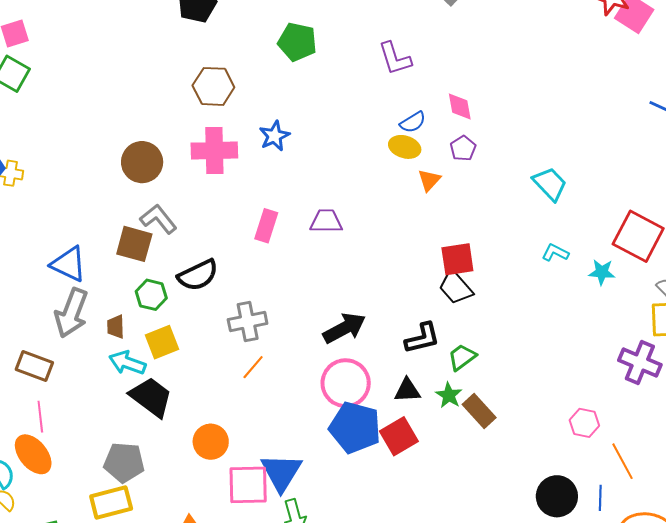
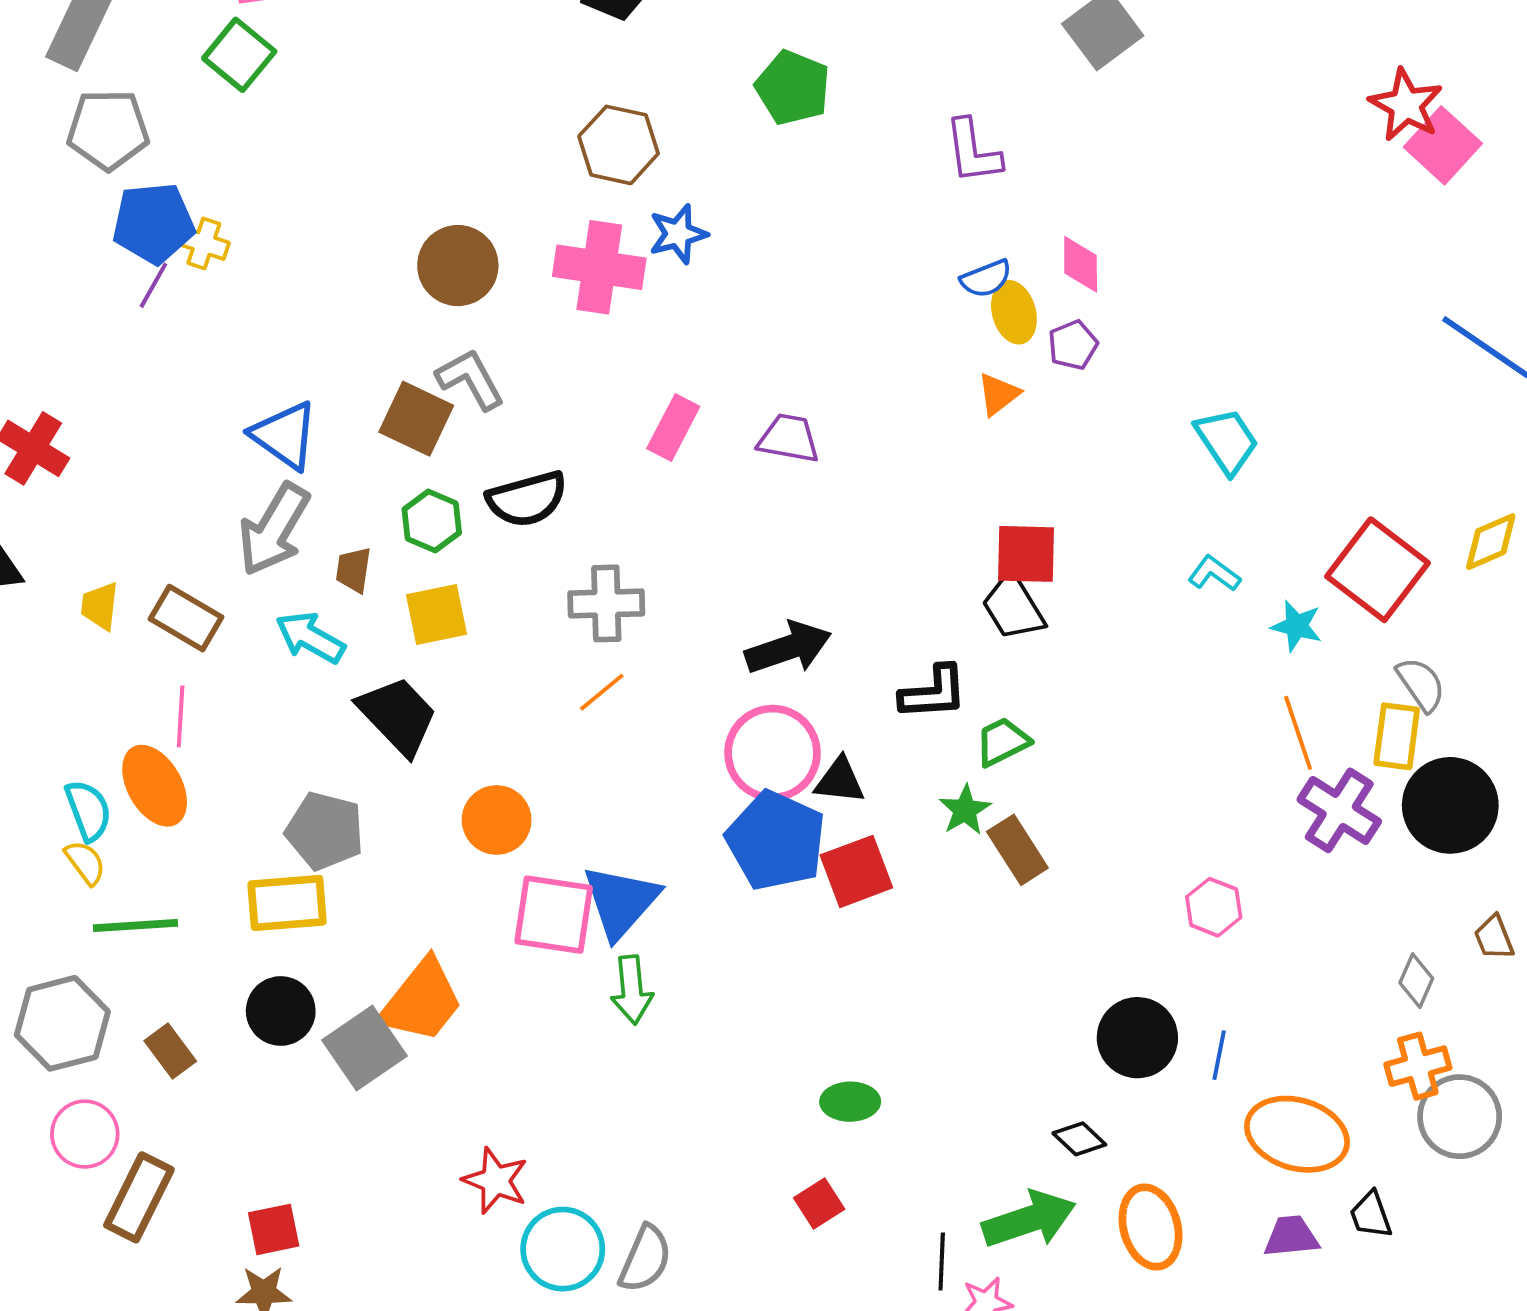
blue star: (274, 136) -> (678, 234), moved
yellow ellipse: (405, 147) -> (1014, 312), moved, turned 48
cyan arrow: (127, 363) -> (310, 638), moved
black triangle: (407, 390) -> (840, 781), moved
orange line: (622, 461) -> (1298, 733), moved

